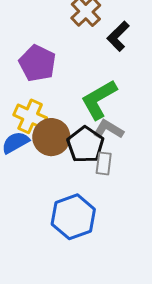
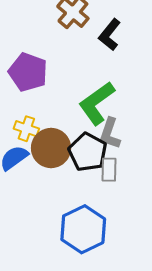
yellow cross: (30, 116) -> (26, 129), size x0.7
gray L-shape: (108, 129) -> (110, 133), turned -96

